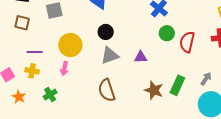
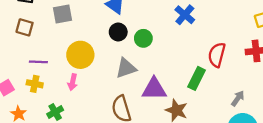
black circle: (106, 32) -> (118, 32), moved
green circle: (167, 33) -> (143, 38), moved
purple triangle: (141, 57) -> (154, 89), moved, size x1.6
green rectangle: (177, 85) -> (197, 78), moved

